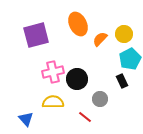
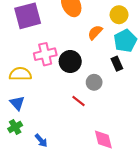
orange semicircle: (100, 39) -> (95, 32), moved
yellow semicircle: (53, 102) -> (20, 74), moved

